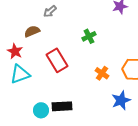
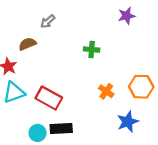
green cross: (89, 36) -> (92, 50), turned 32
red rectangle: (57, 60) -> (49, 98), moved, turned -30

